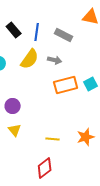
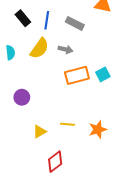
yellow triangle: (15, 130) -> (39, 132), moved, turned 40
yellow line: (53, 139) -> (68, 124), moved

